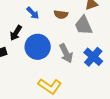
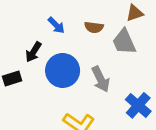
blue cross: (93, 57) -> (138, 105), moved

